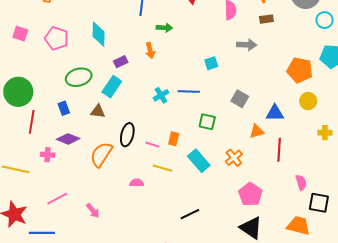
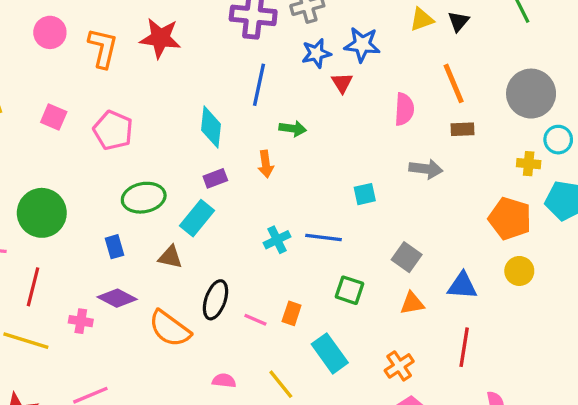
cyan diamond: (99, 34) -> (211, 127), moved
red line: (32, 122) -> (33, 287), moved
orange triangle: (257, 131) -> (412, 303), moved
yellow cross: (325, 133) -> (529, 164), moved
orange semicircle: (101, 154) -> (170, 329), turned -92
orange cross: (234, 158) -> (399, 366), moved
yellow line: (163, 168) -> (281, 384), moved, turned 30

